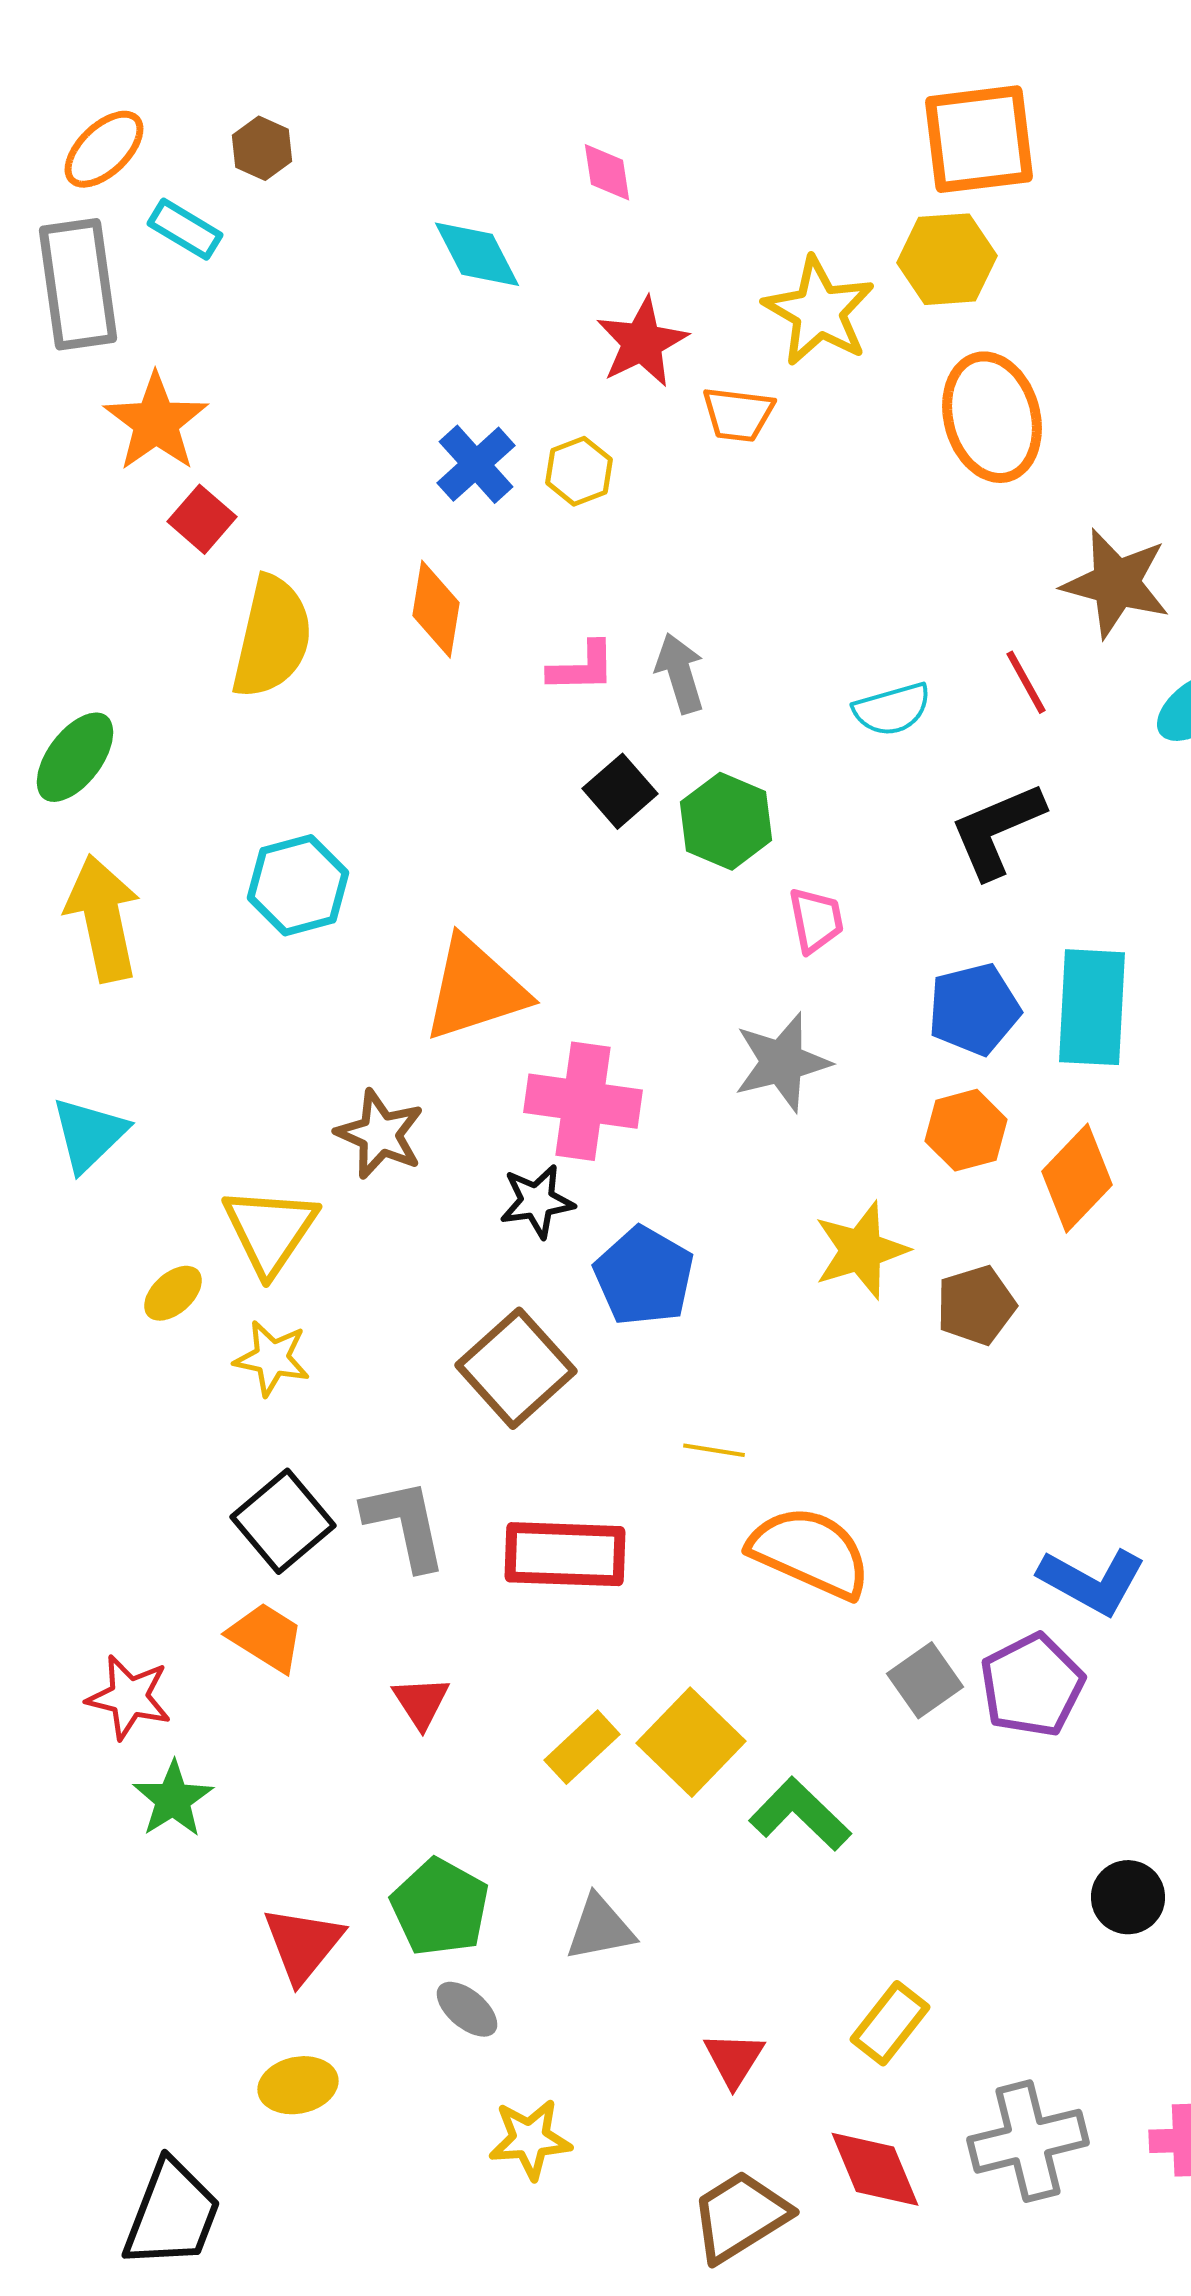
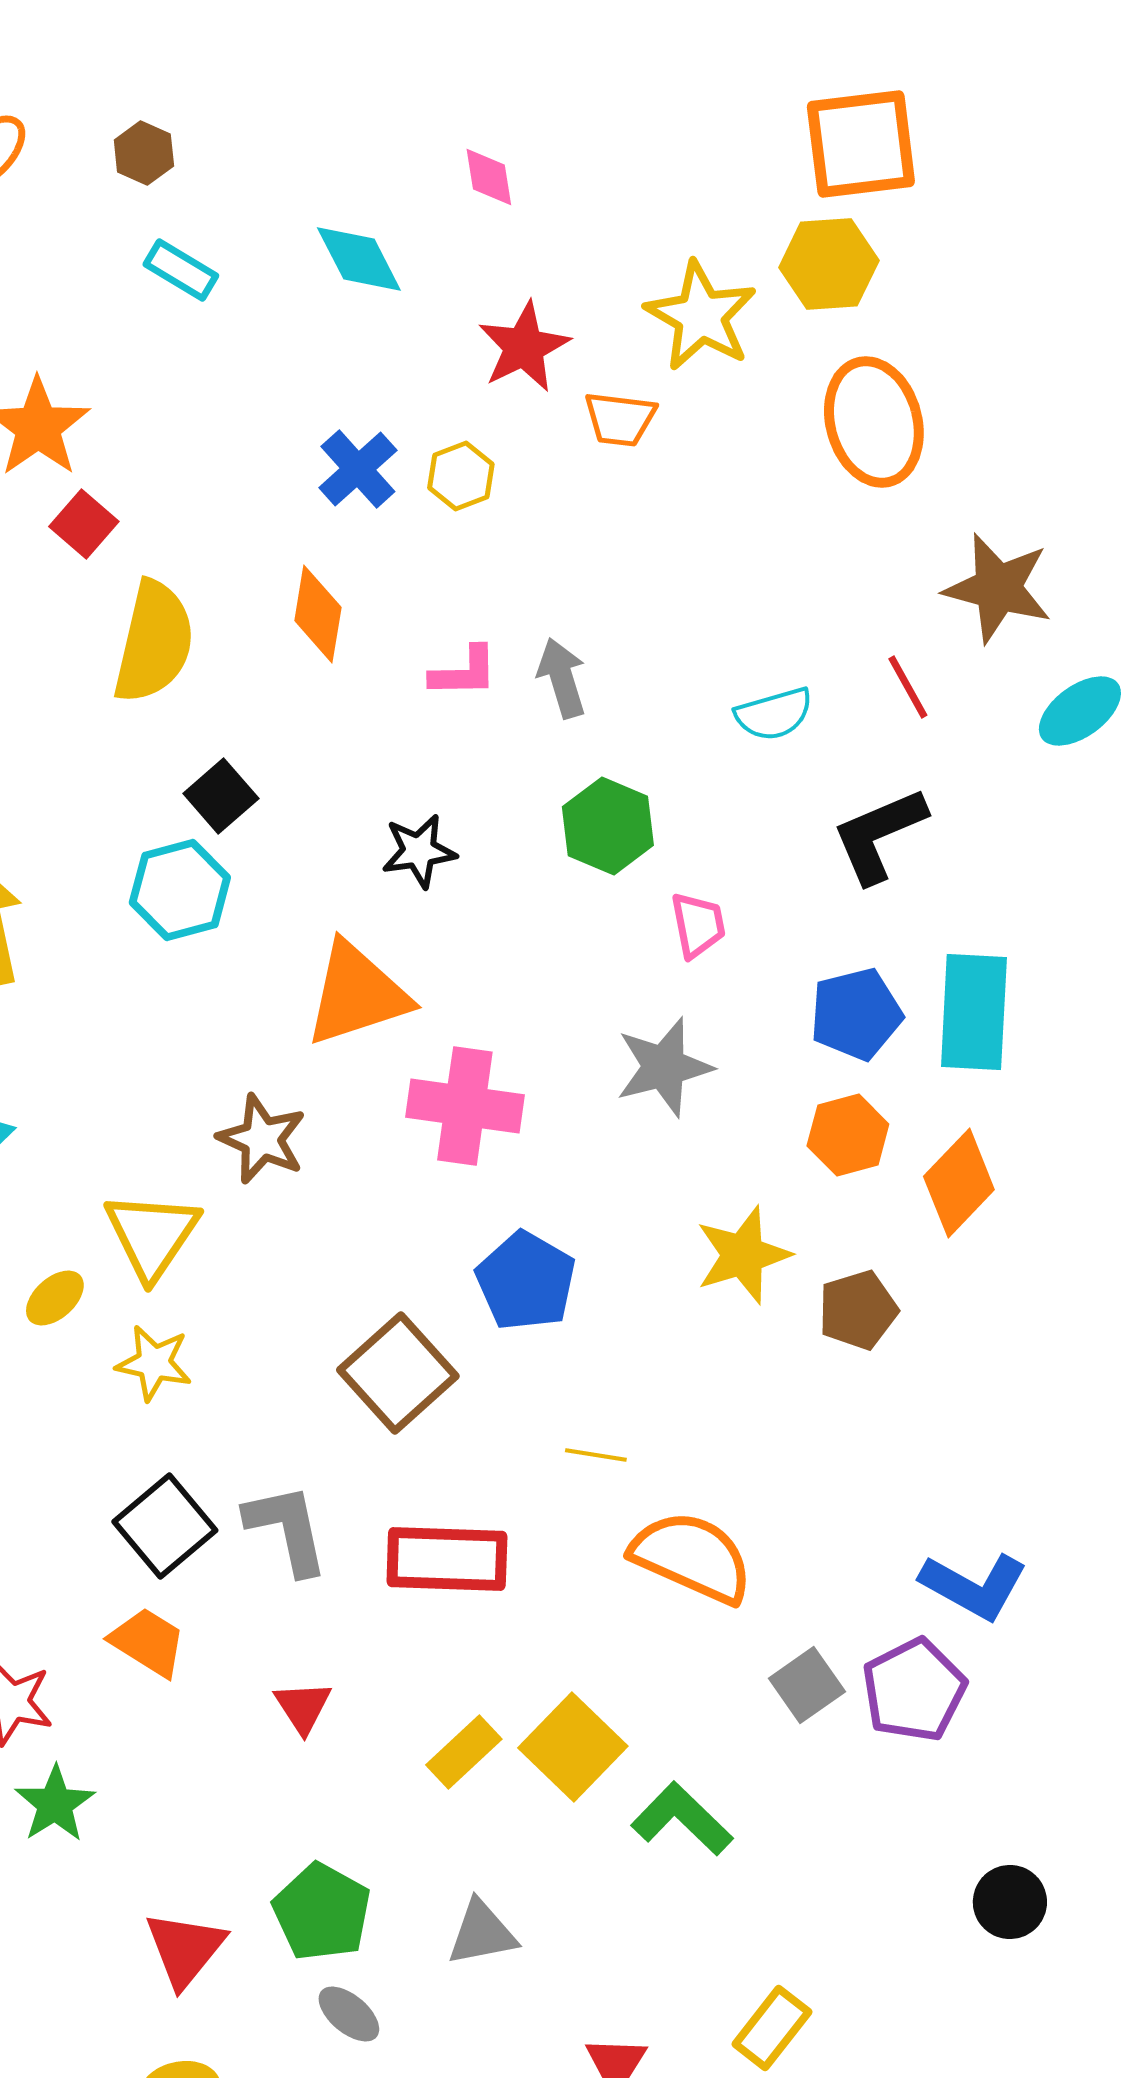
cyan rectangle: (185, 229) -> (181, 270), moved
black square: (620, 791) -> (221, 796), moved
black star: (537, 1201) -> (419, 851), moved

